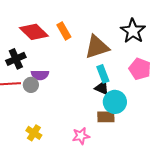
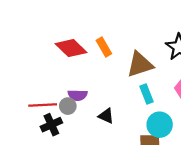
black cross: (16, 59) -> (51, 125), moved
black triangle: (102, 88) -> (106, 116), moved

